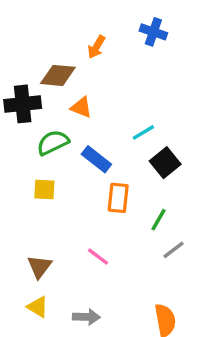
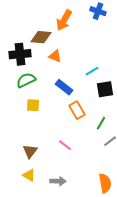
orange arrow: (96, 47) -> (64, 20), size x1.5
green semicircle: (53, 143) -> (26, 80), moved
black square: (165, 163) -> (105, 89), turned 30
orange rectangle: (118, 198) -> (77, 110), turned -36

